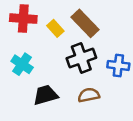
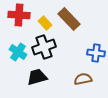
black cross: (81, 58) -> (44, 47), moved
brown semicircle: (89, 95) -> (83, 79), moved

